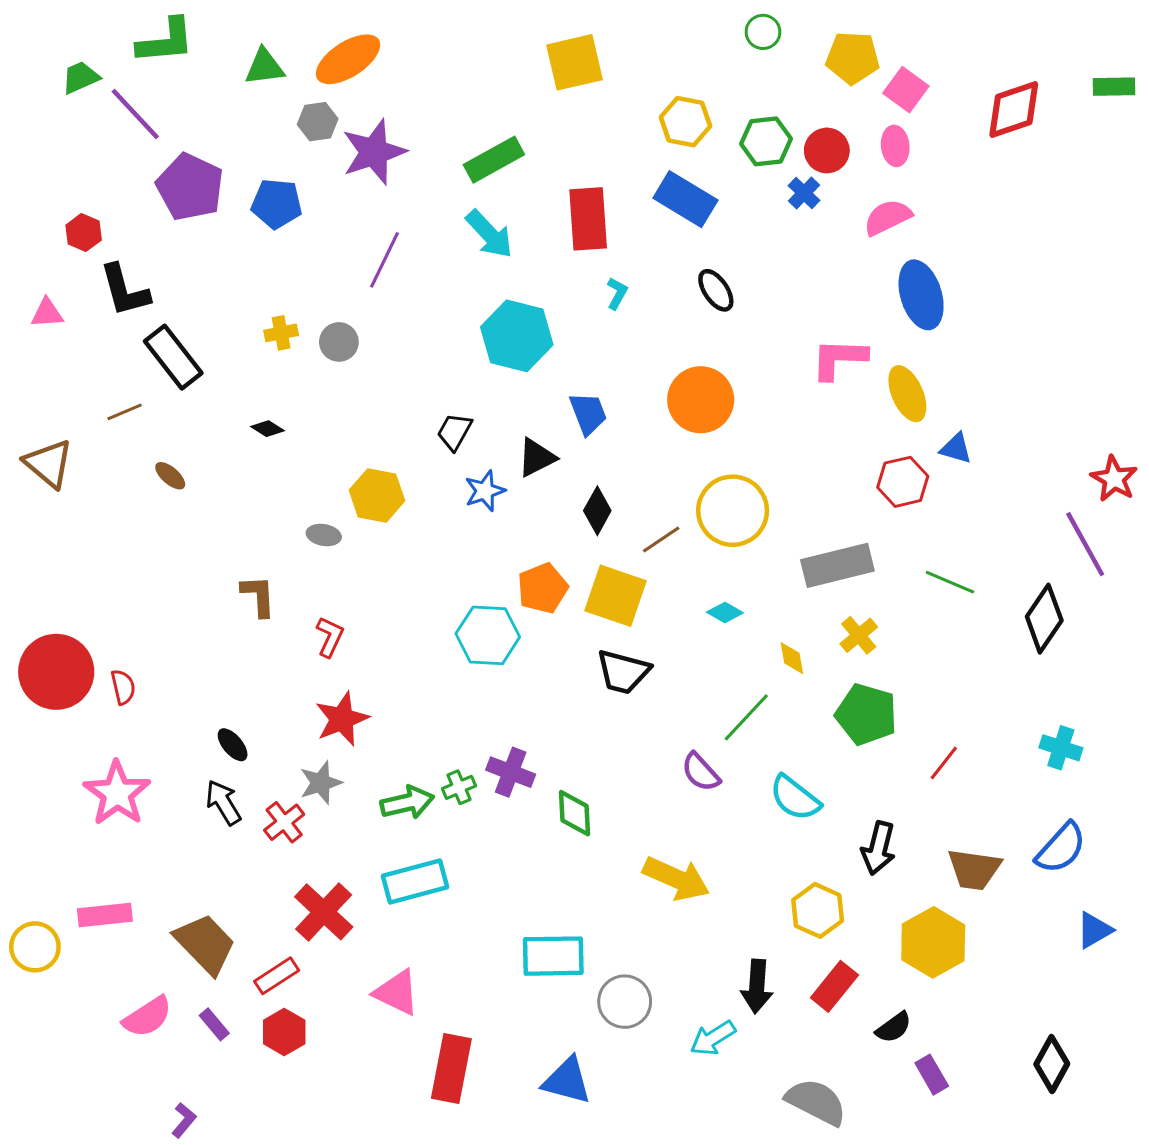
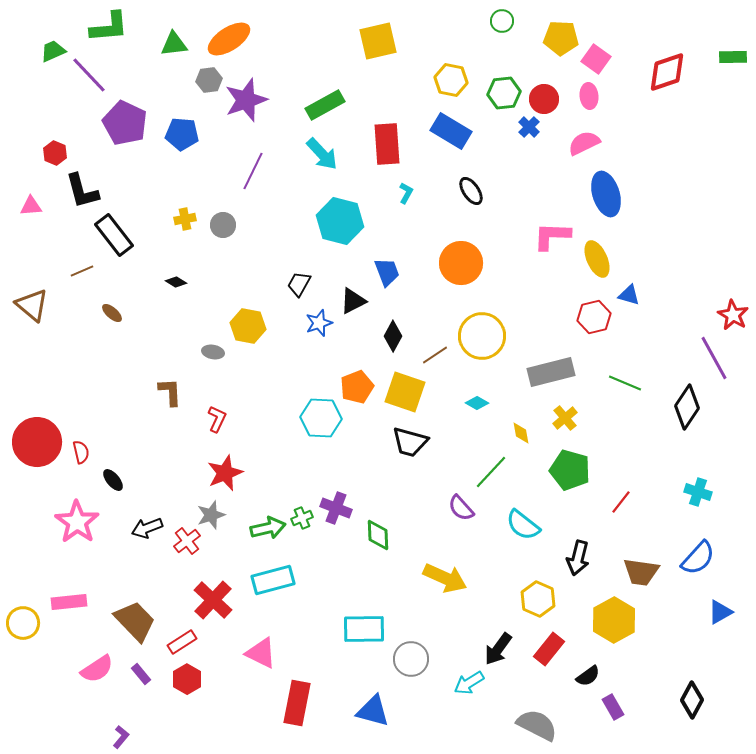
black ellipse: (233, 745) -> (113, 480), moved
black arrow: (223, 803) -> (147, 528), turned -80
black arrow: (757, 986) -> (498, 649), turned 32

